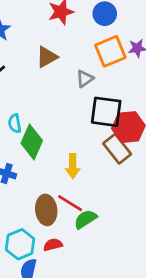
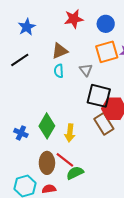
gray triangle: (85, 79) -> (86, 70), turned -40
cyan semicircle: (15, 123) -> (59, 71), moved
green diamond: (32, 142) -> (47, 126), moved

